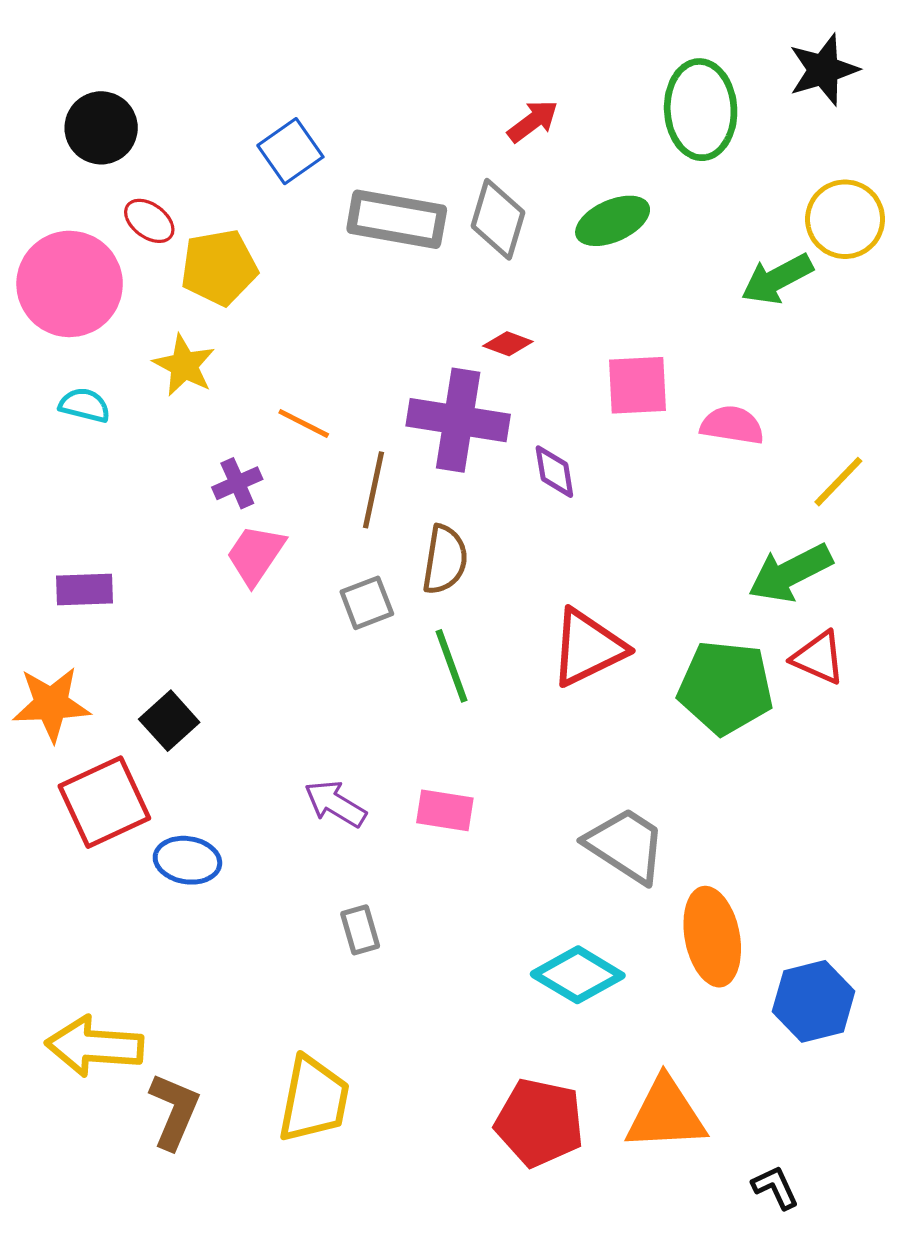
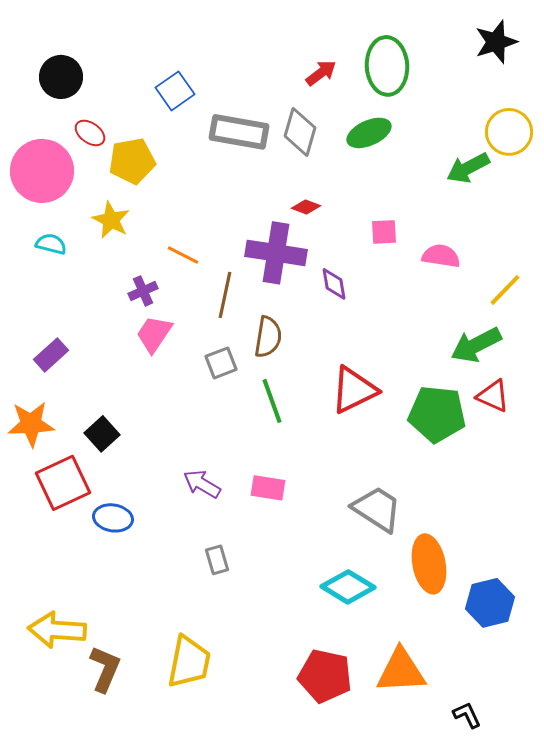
green ellipse: (701, 110) -> (387, 66), moved
pink square: (637, 385) -> (384, 232), size x0.7
purple rectangle: (85, 590) -> (51, 355), turned -40

